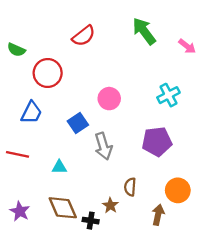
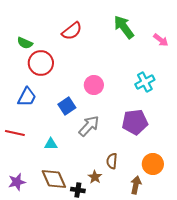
green semicircle: (16, 50) -> (25, 43), moved
gray arrow: (103, 146) -> (89, 126), turned -120
purple star: (20, 211) -> (17, 182), turned 30

